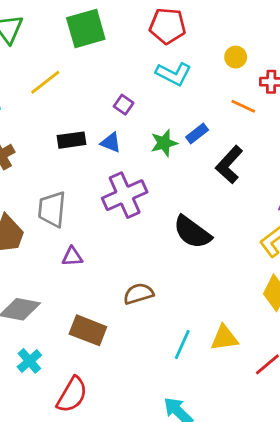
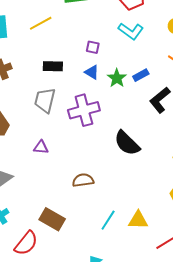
purple square: (124, 105) -> (93, 47), turned -32
blue triangle: (111, 143) -> (92, 72), moved
green star: (164, 143) -> (117, 78), turned -30
gray trapezoid: (52, 209) -> (45, 100), moved
brown rectangle: (88, 330) -> (52, 219), moved

